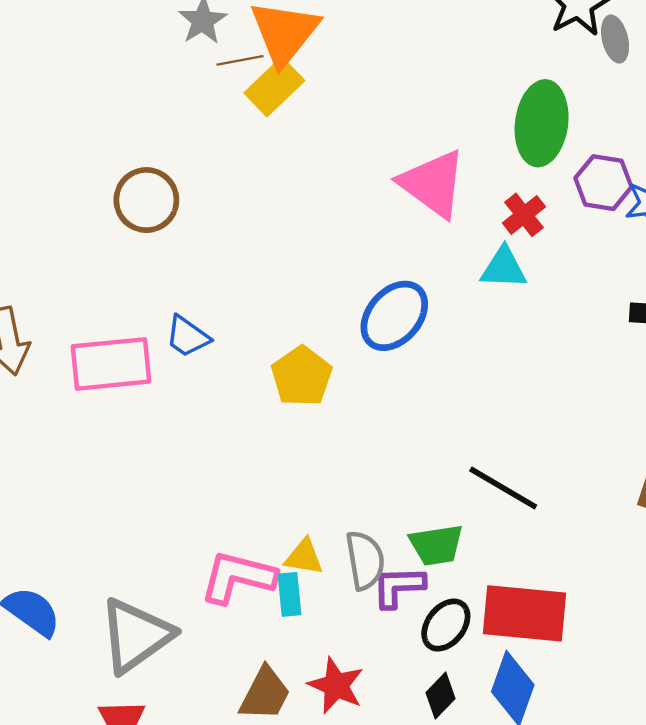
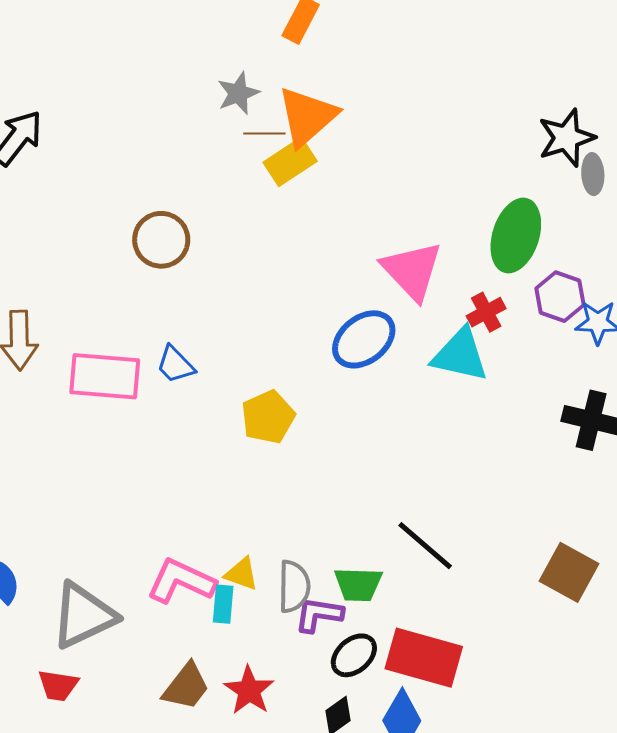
cyan triangle: (504, 268) -> (460, 355), size x1.4
blue ellipse: (394, 316) -> (364, 339), moved

